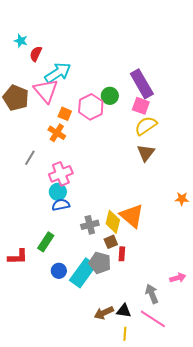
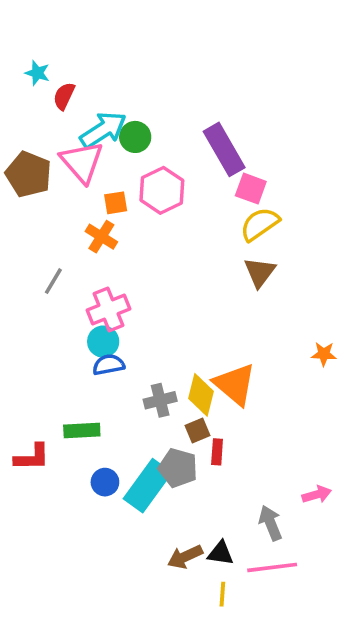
purple rectangle: (142, 84) -> (224, 149), moved
green circle: (110, 96) -> (135, 137), moved
orange square: (65, 114) -> (116, 203), turned -32
green rectangle: (46, 242) -> (82, 430), turned 54
pink line: (153, 319) -> (272, 567), turned -40

